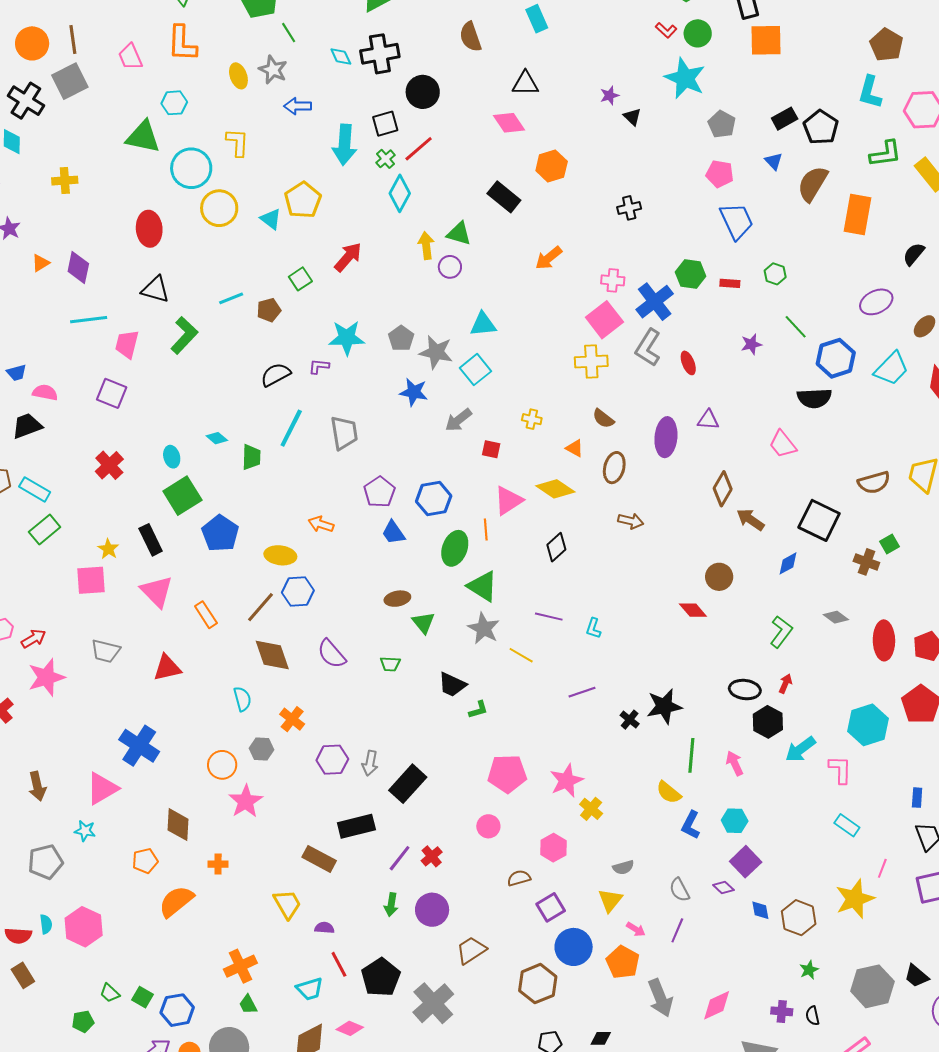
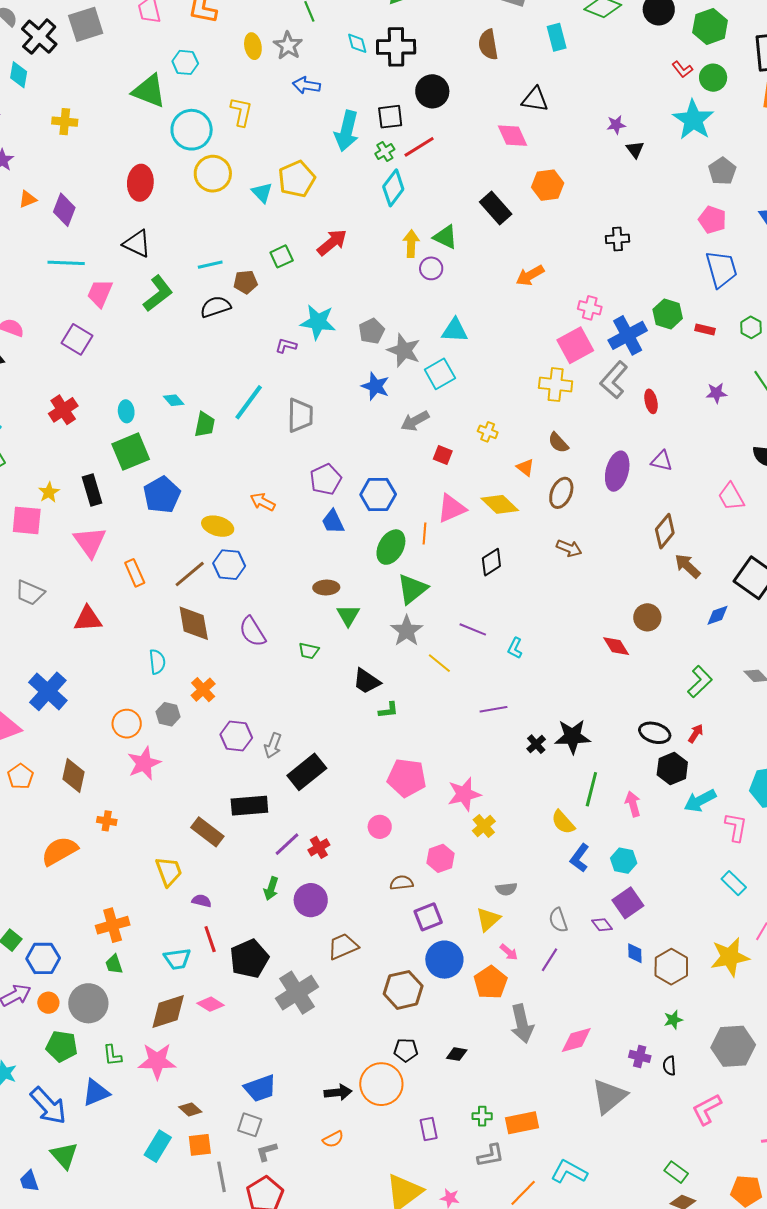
black semicircle: (276, 375) -> (215, 307), moved
green triangle: (483, 586) -> (412, 589), turned 40
orange pentagon: (145, 861) -> (20, 776), moved, turned -30

